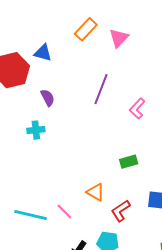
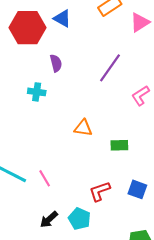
orange triangle: (96, 192) -> (83, 128), moved, turned -36

